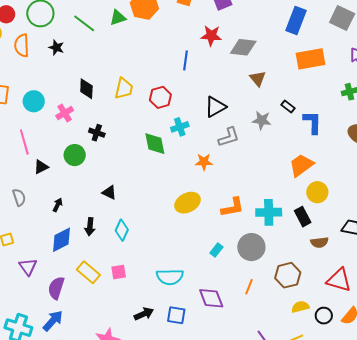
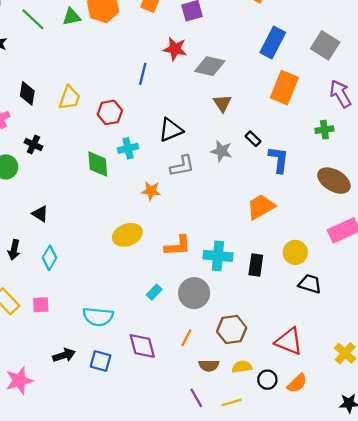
orange rectangle: (310, 59) -> (284, 88), turned -64
yellow circle: (317, 192) -> (295, 252), moved
black rectangle: (303, 217) -> (256, 265), turned 30
brown semicircle: (319, 242) -> (209, 366), moved

